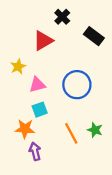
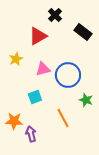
pink triangle: (37, 85) -> (43, 69), moved
orange star: (25, 129) -> (14, 121), moved
green star: (95, 130) -> (86, 100), moved

